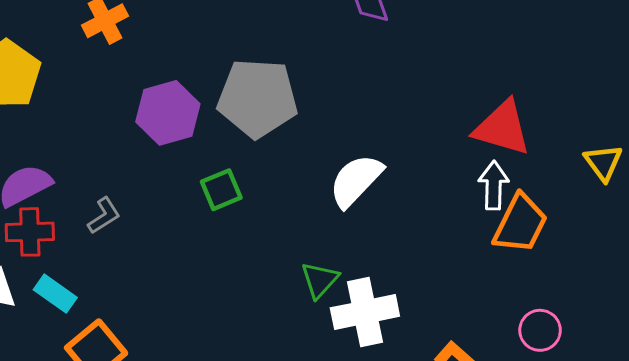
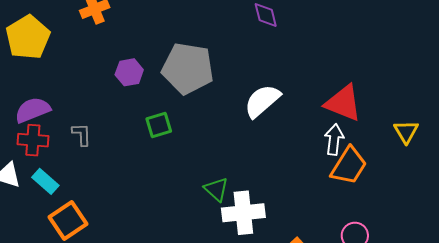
purple hexagon: (168, 113) -> (129, 72), size x0.7
white semicircle: (356, 181) -> (262, 101), moved
gray L-shape: (104, 216) -> (82, 134), turned -65
green triangle: (320, 280) -> (216, 189), turned -36

